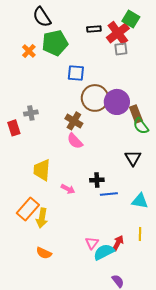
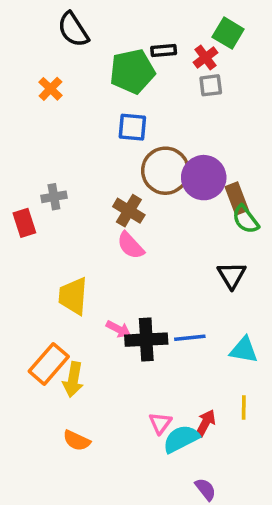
red cross: (118, 33) -> (205, 57), size x0.6
green pentagon: (55, 43) -> (132, 71), moved
black cross: (97, 180) -> (146, 340), moved, size x1.6

